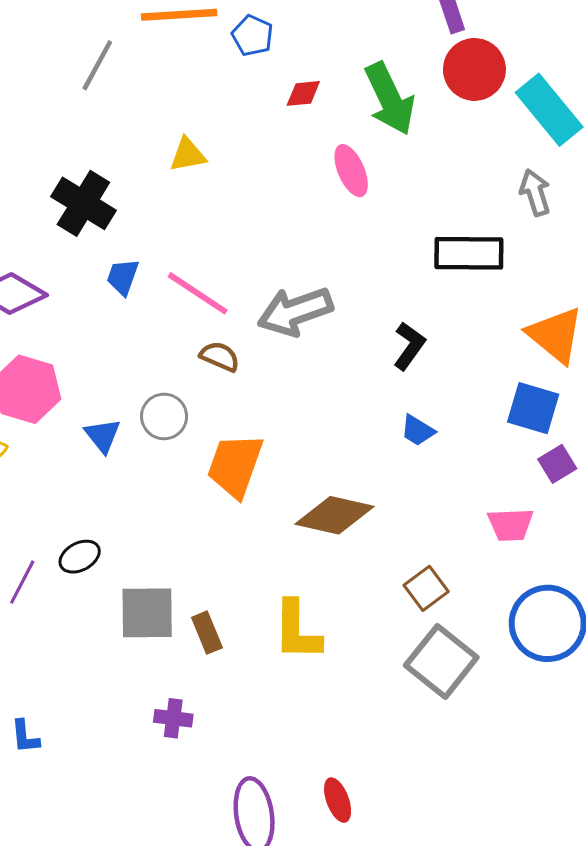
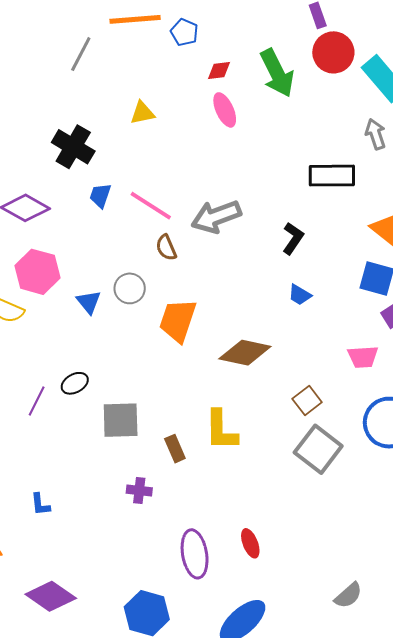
pink ellipse: (351, 171) -> (225, 110), moved
brown semicircle: (220, 356) -> (166, 248), turned -136
brown rectangle: (207, 633) -> (175, 449), moved

